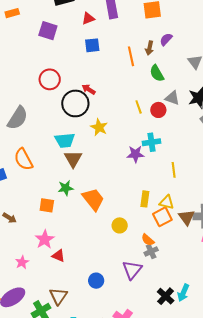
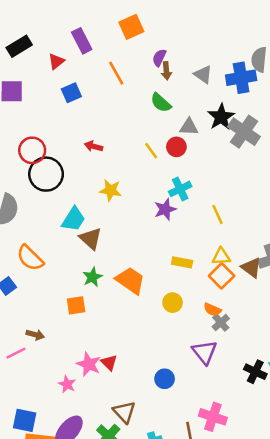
brown arrow: (150, 48) -> (166, 71), moved
orange line: (131, 56) -> (116, 73), moved
red arrow: (89, 89) -> (94, 146), moved
black circle: (75, 103) -> (46, 174), moved
cyan trapezoid: (65, 140) -> (73, 219), turned -35
yellow rectangle: (145, 199) -> (182, 262), moved, turned -70
pink star: (45, 239) -> (89, 364), moved
red triangle: (58, 256) -> (109, 362), turned 40

